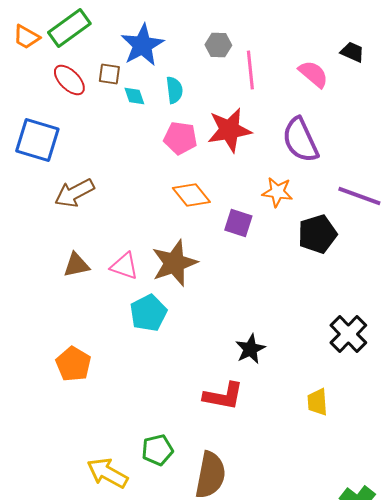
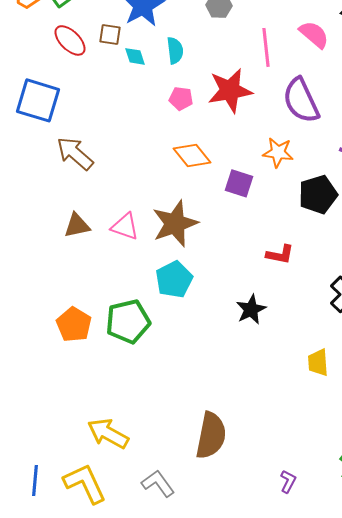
pink line: (250, 70) -> (266, 47), moved
pink pentagon: (180, 138) -> (181, 98), size x0.7
brown arrow: (74, 193) -> (75, 153), turned 69
cyan pentagon: (148, 313) -> (174, 279), moved
red L-shape: (223, 396) -> (280, 254), moved, size x0.7
green pentagon: (157, 450) -> (128, 321), moved, size x1.4

